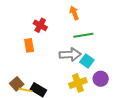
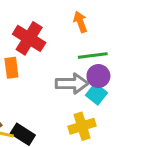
red cross: (40, 25) -> (29, 38), size x1.5
purple circle: (101, 79) -> (98, 76), moved

